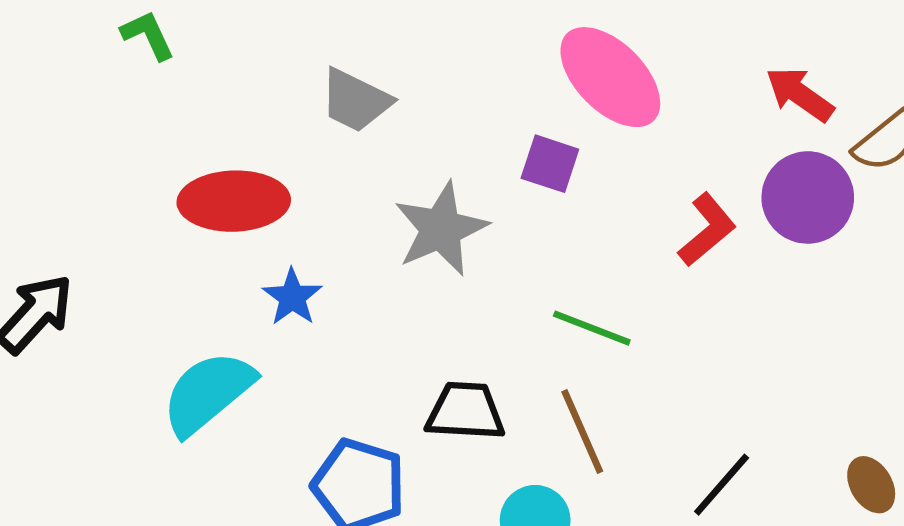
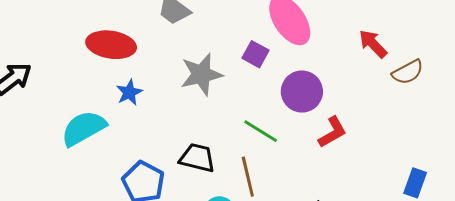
purple circle: (808, 197) -> (302, 92), moved
red L-shape: (707, 230) -> (332, 132), moved

